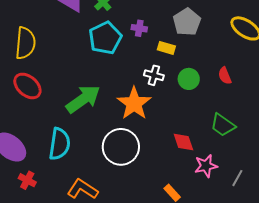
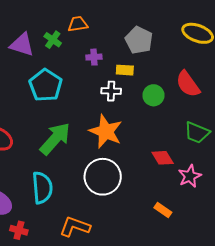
cyan pentagon: (105, 38) -> (46, 85), moved
white cross: (154, 75) -> (111, 91), moved
red semicircle: (225, 76) -> (188, 84), size x1.6

